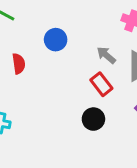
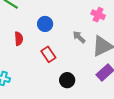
red rectangle: (101, 84) -> (48, 54), moved

